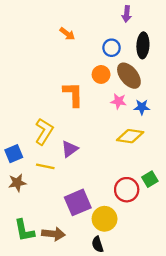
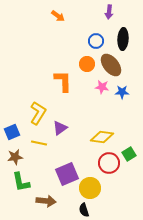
orange arrow: (67, 34) -> (58, 16), moved
yellow diamond: (130, 136) -> (102, 137), moved
green L-shape: (24, 230) -> (21, 182), moved

